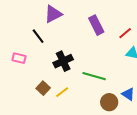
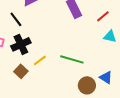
black cross: (63, 61) -> (21, 44), moved
yellow line: (62, 92) -> (40, 60), moved

